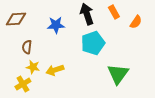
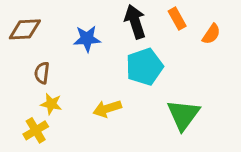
yellow arrow: (55, 70) -> (107, 109), moved

